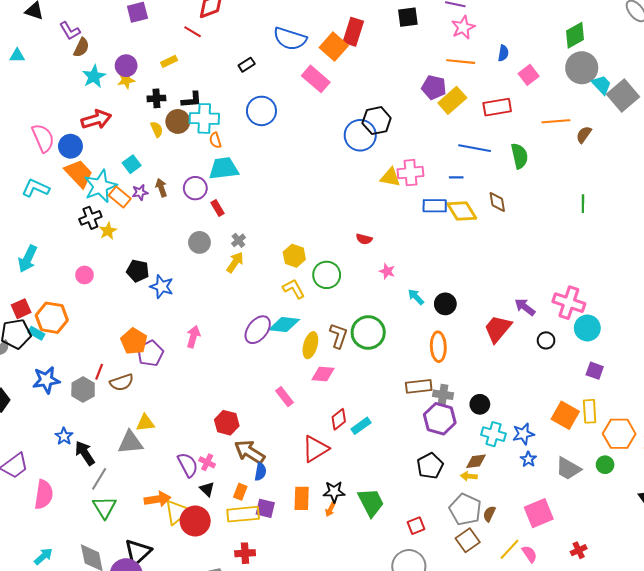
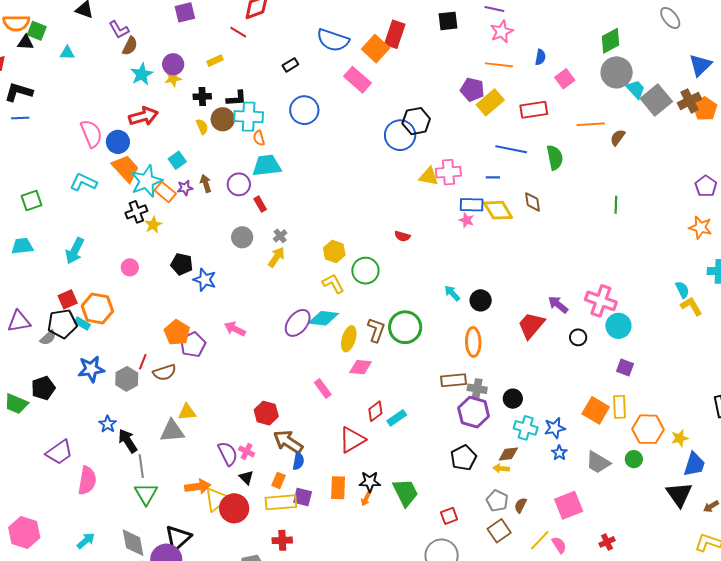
pink star: (387, 271) -> (467, 220), moved
pink arrow: (193, 337) -> (235, 329), turned -80
gray line: (99, 479) -> (141, 466), turned -40
gray pentagon: (465, 509) -> (497, 501), size x0.7

